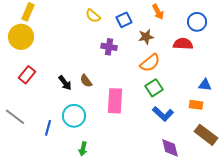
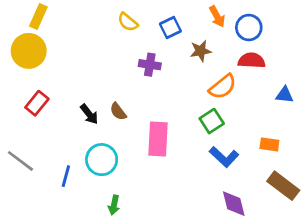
blue circle: (197, 22) -> (249, 28), moved
orange semicircle: (150, 63) -> (223, 87), moved
blue triangle: (205, 85) -> (285, 95), moved

